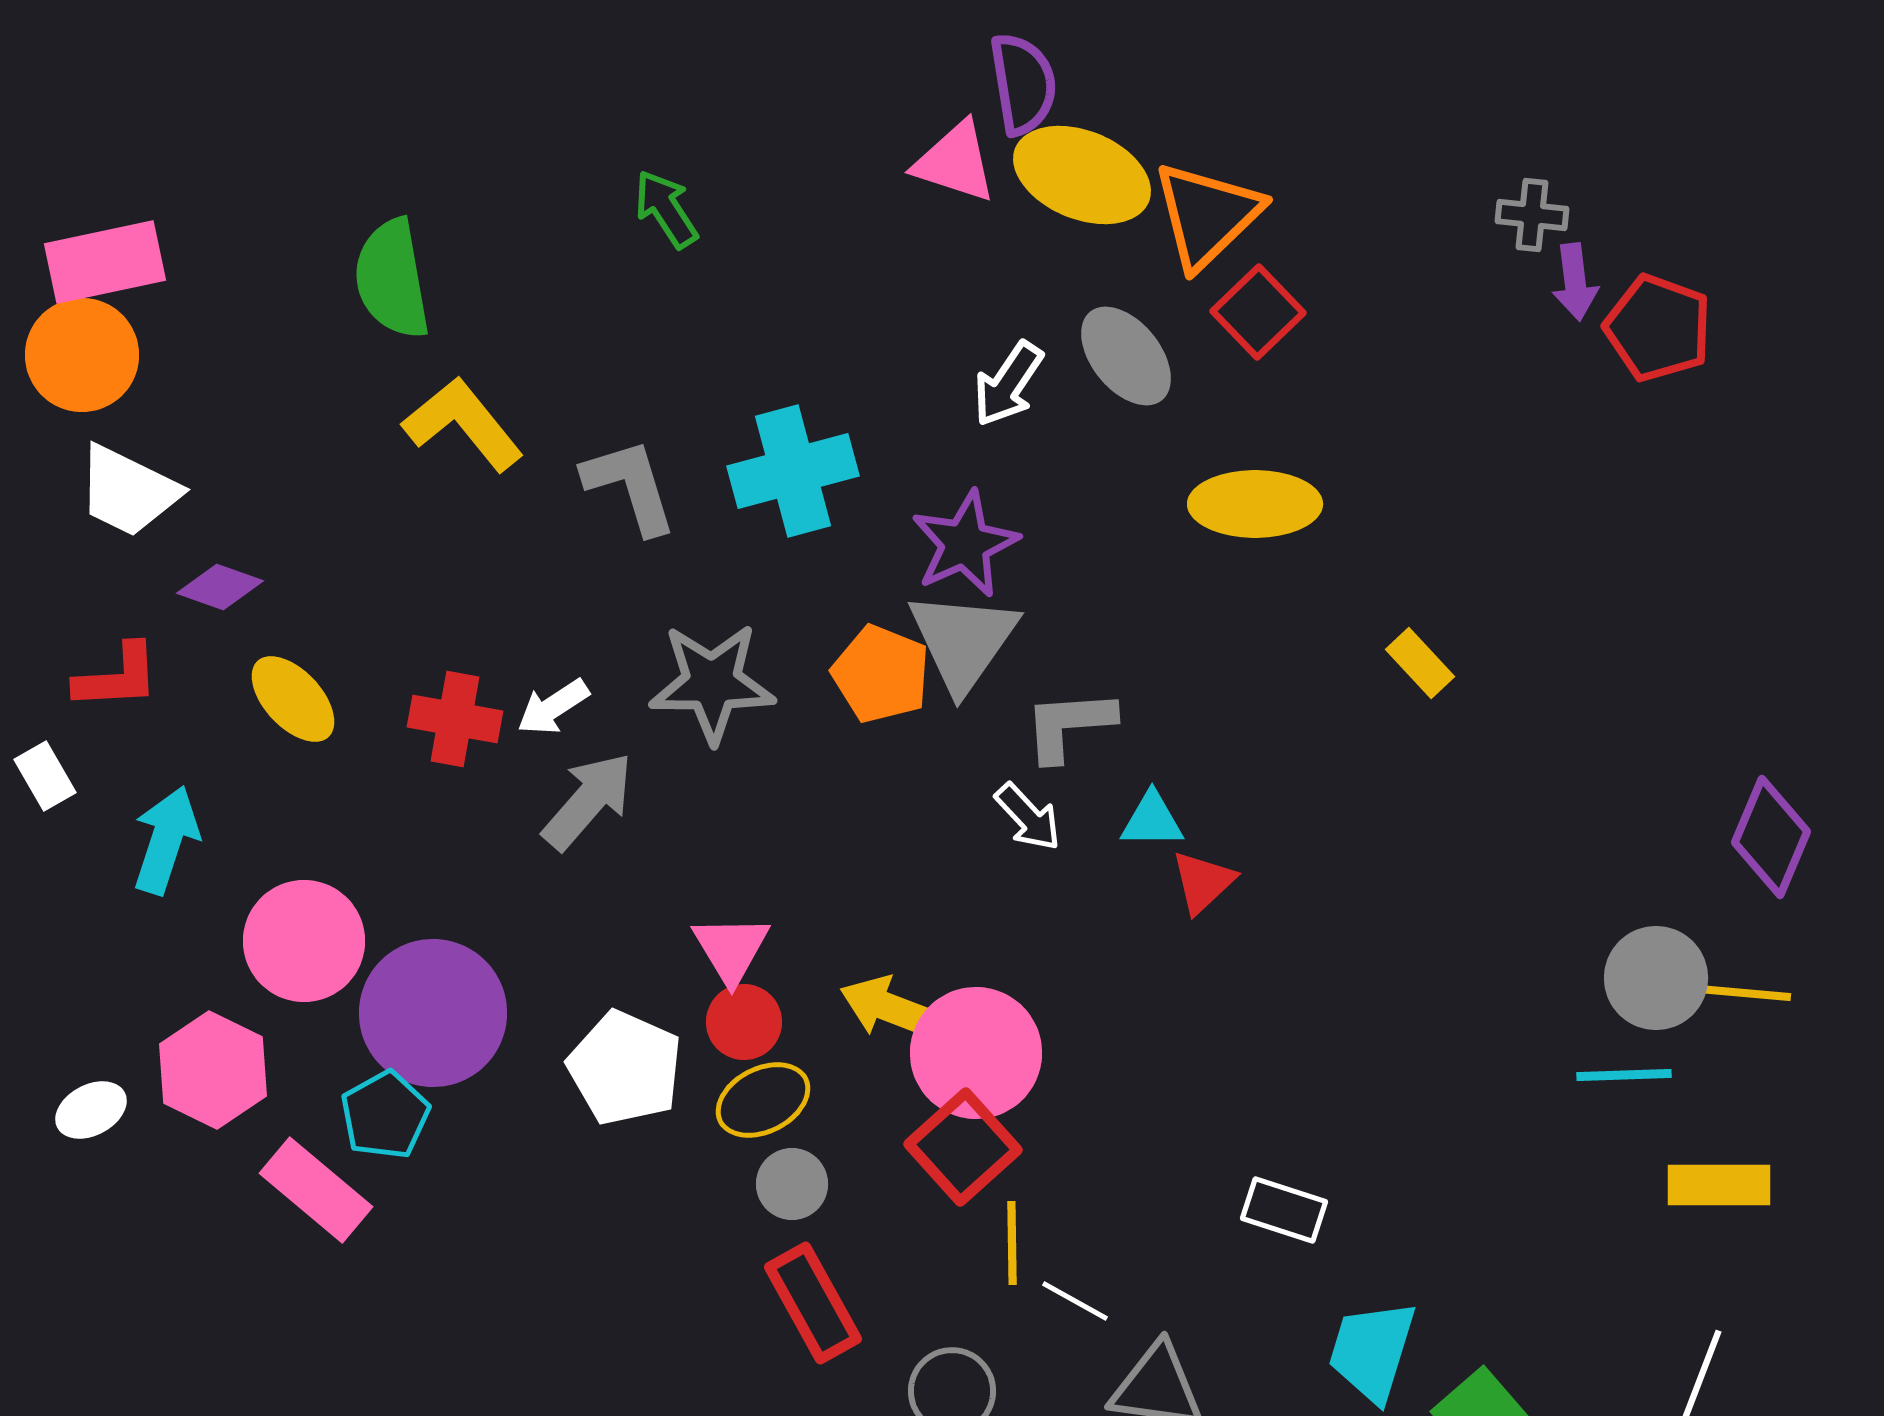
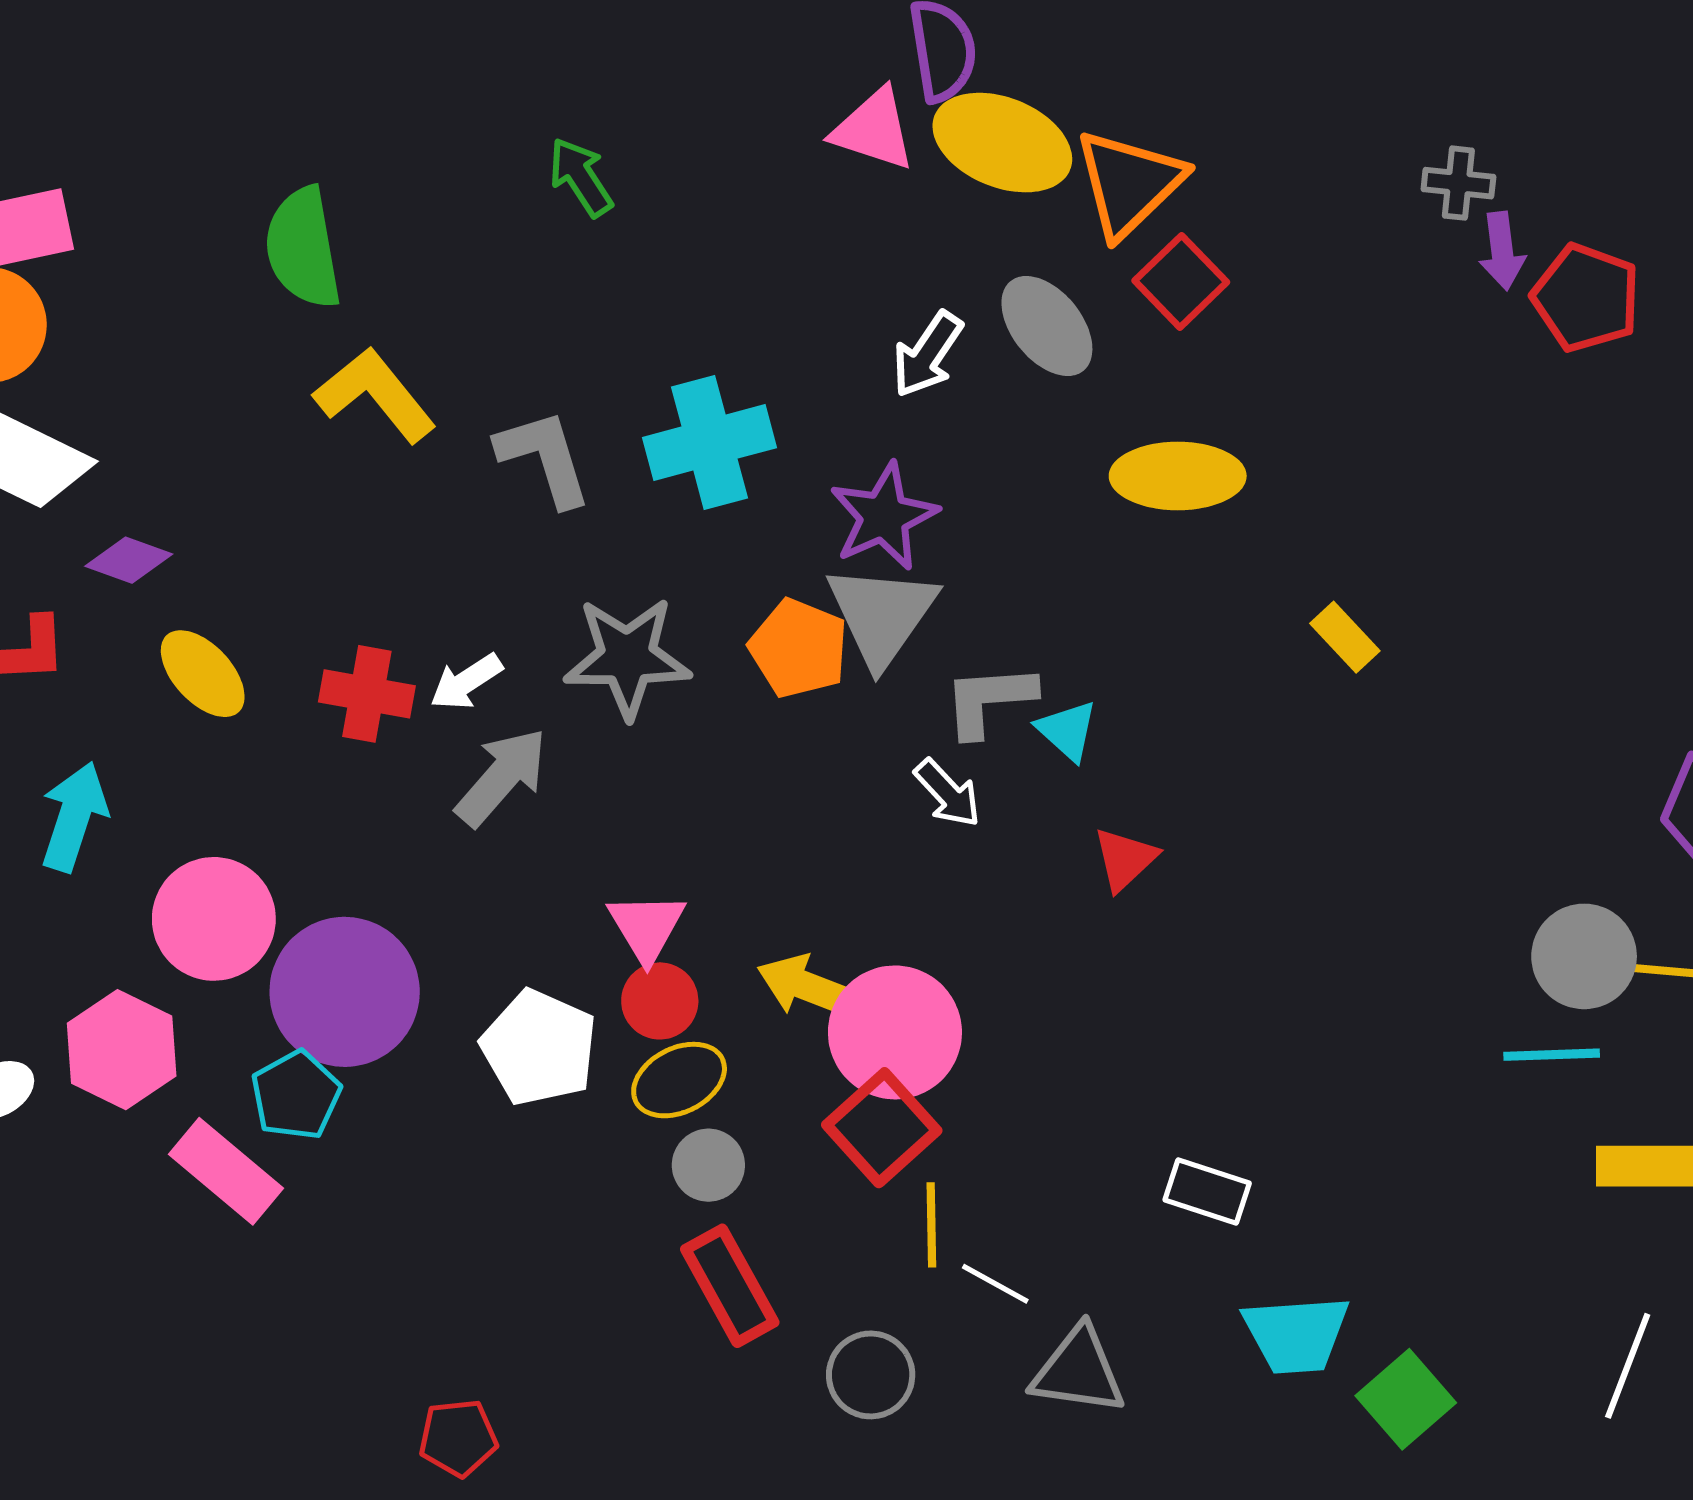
cyan triangle: (1152, 820) -> (1067, 730), moved, turned 42
cyan trapezoid: (1372, 1351) -> (1296, 1334), turned -111

